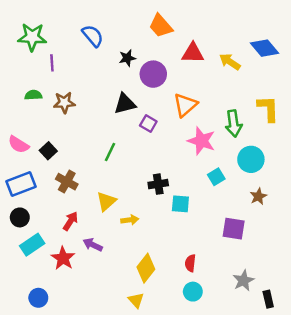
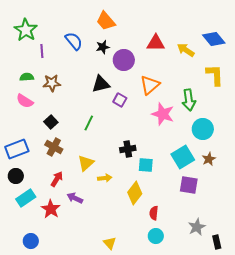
orange trapezoid: (161, 26) -> (106, 21), moved
blue semicircle: (93, 36) -> (74, 41), moved
green star: (32, 37) -> (26, 30), turned 30
yellow L-shape: (268, 109) -> (215, 75), moved
pink semicircle: (19, 145) -> (25, 101), moved
black square: (48, 151) -> (51, 122), moved
cyan square: (216, 177) -> (183, 157), moved, size x1.6
yellow diamond: (146, 268) -> (135, 193), moved

